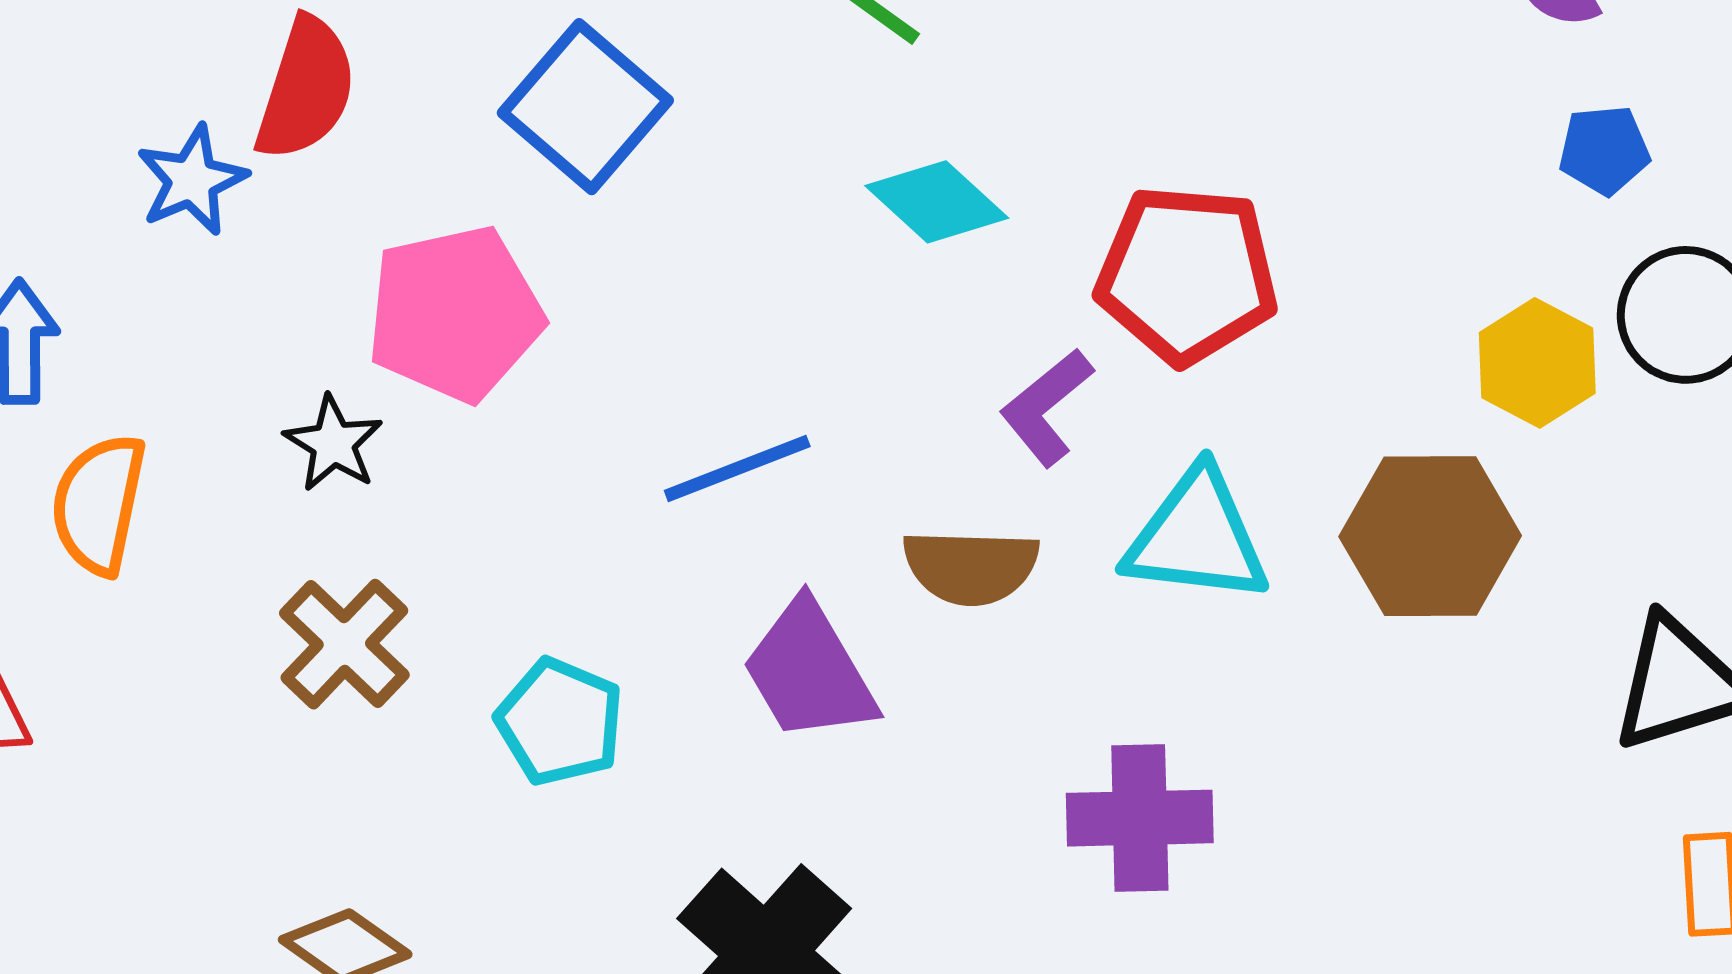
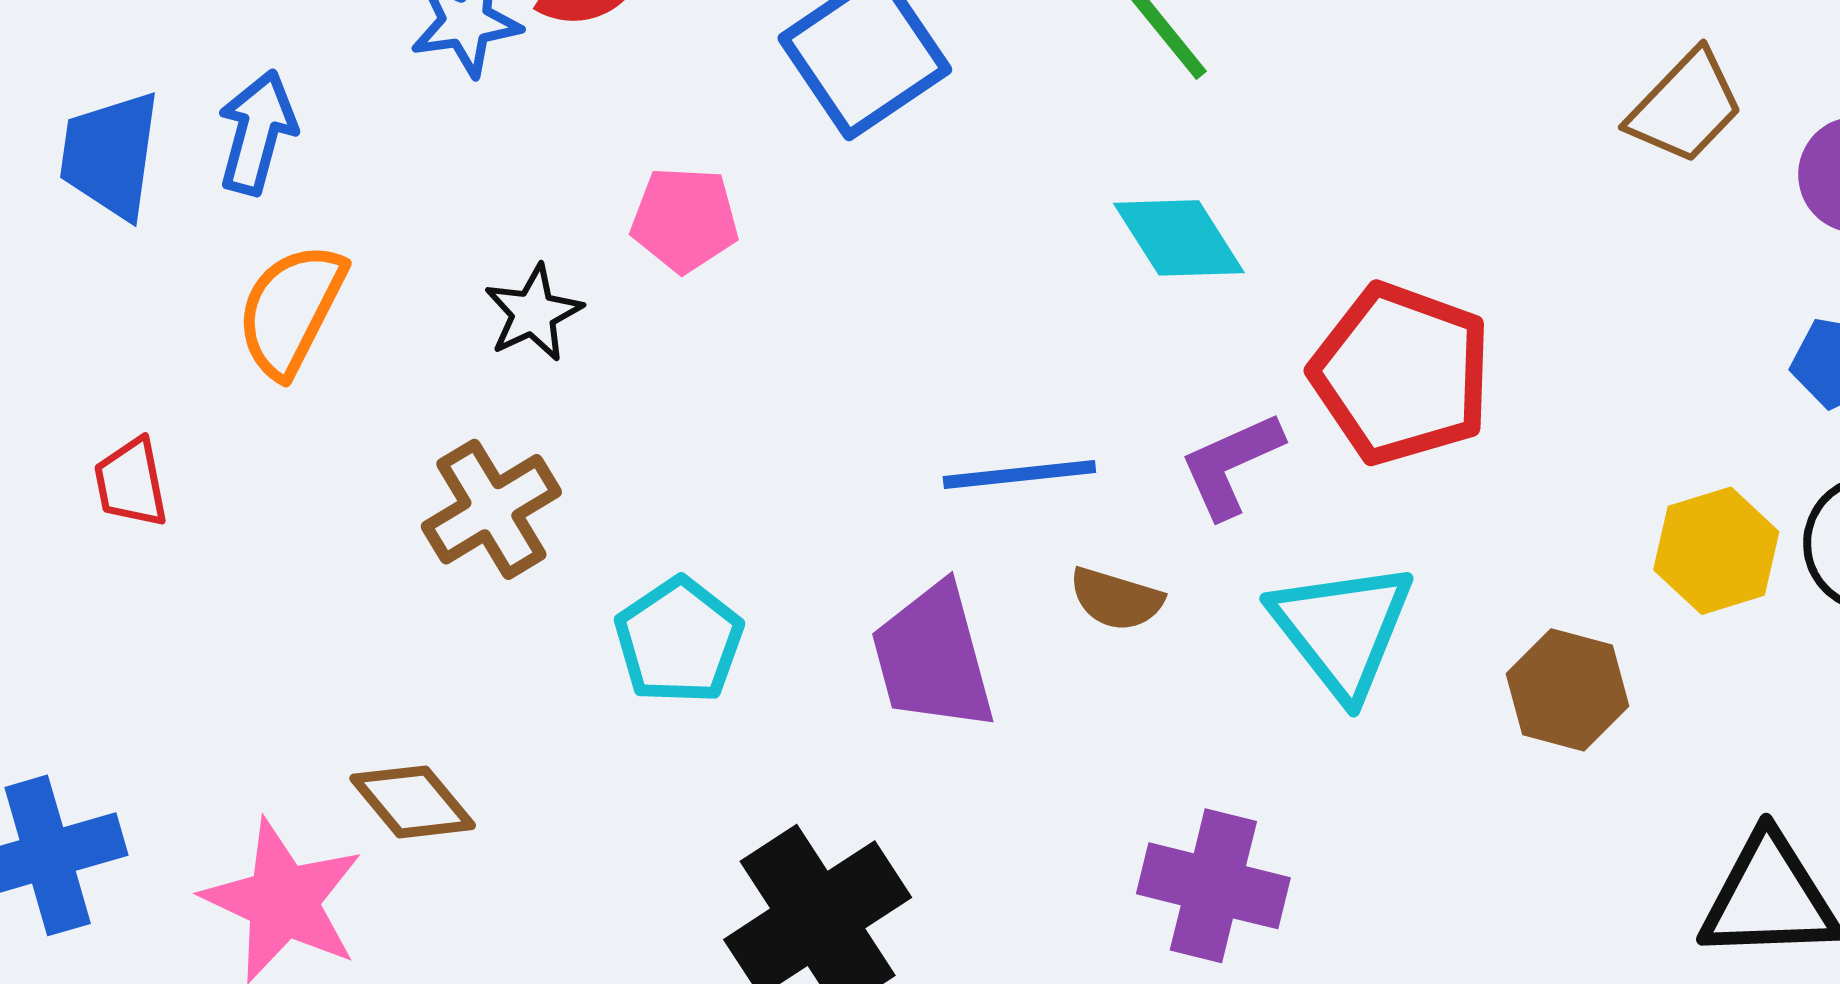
pink pentagon: (455, 314) -> (685, 219), size x0.6
blue line: (737, 468) -> (1019, 474), moved
brown hexagon: (1430, 536) -> (1567, 690), size x0.7
cyan triangle: (1197, 537) -> (1342, 629), turned 30
brown semicircle: (971, 567) -> (1116, 599), size x0.7

